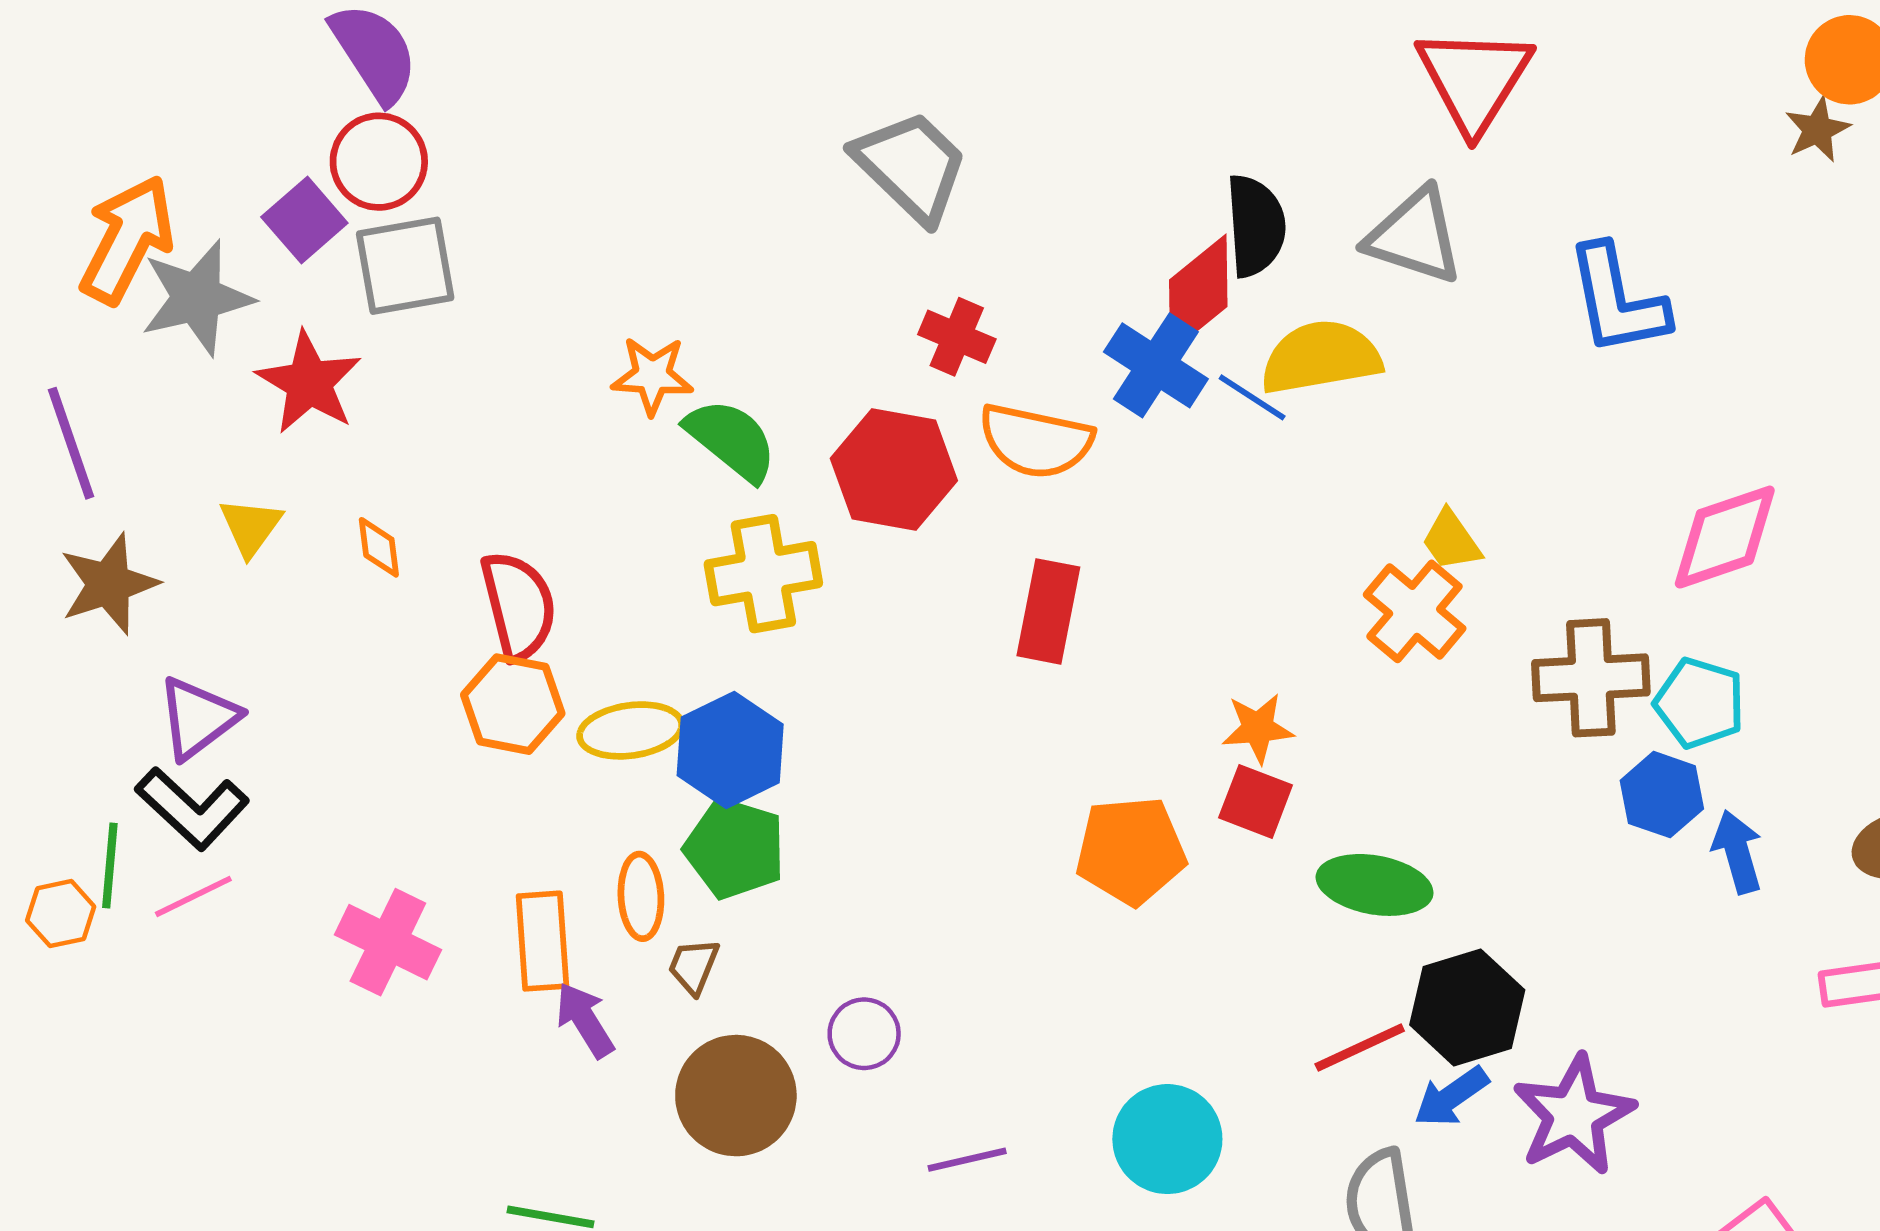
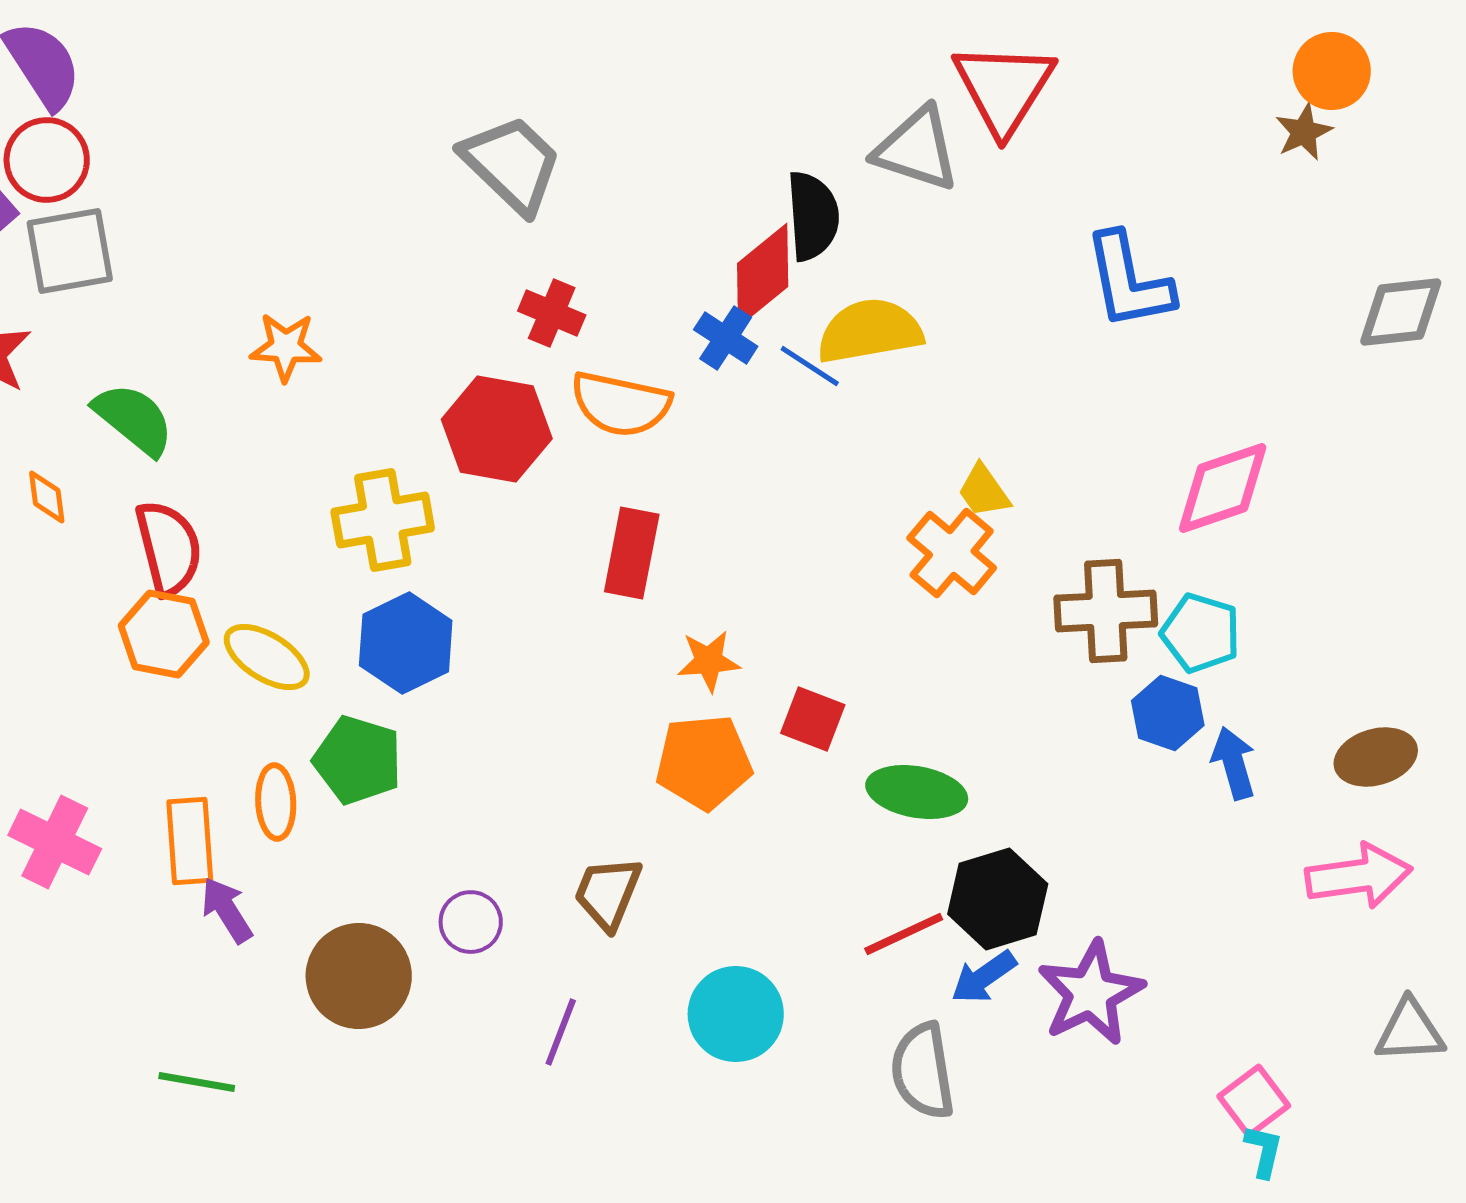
gray triangle: (1415, 236) -> (917, 149), moved
blue cross: (1156, 365) -> (726, 338), size x0.7
green semicircle: (731, 440) -> (134, 419), moved
orange star: (1258, 728) -> (709, 661), moved
yellow ellipse: (631, 730) -> (267, 657), turned 40
blue hexagon: (730, 750) -> (406, 643), moved
brown trapezoid: (694, 966) -> (608, 893), moved, size x1.5
purple line: (967, 1160) -> (561, 1032), turned -56

